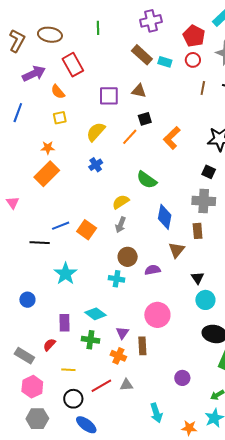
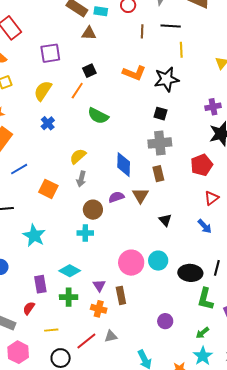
brown triangle: (139, 91) -> (89, 33), moved
orange L-shape: (172, 138) -> (134, 73), moved, turned -105
green semicircle: (147, 180) -> (98, 116), moved
blue line: (61, 226) -> (19, 169), moved
purple semicircle: (153, 270) -> (116, 197), moved
cyan circle: (205, 300) -> (158, 261), moved

